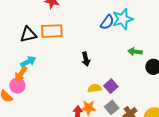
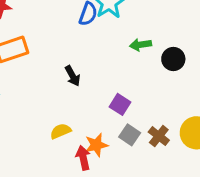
yellow semicircle: (95, 88) -> (61, 131), moved

